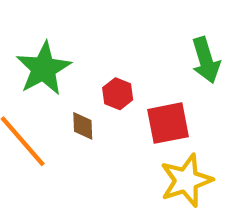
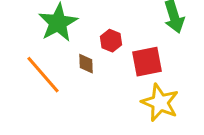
yellow star: (186, 180) -> (160, 103), turned -30

